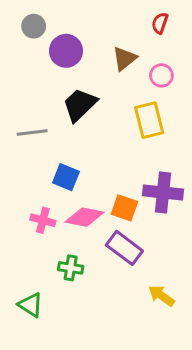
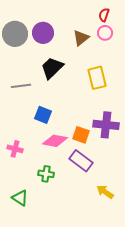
gray circle: (34, 26) -> (15, 34), moved, size x1.6
pink circle: (161, 75) -> (105, 33), moved
pink cross: (43, 220) -> (15, 149), moved

